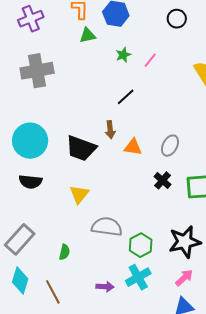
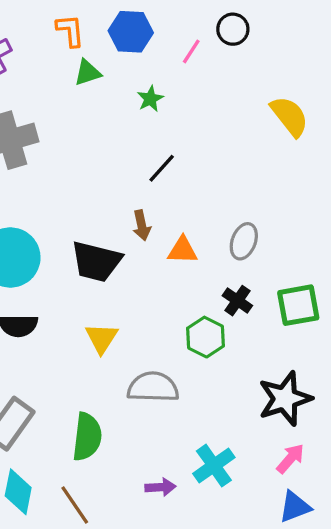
pink line: (150, 60) -> (191, 51), moved
green hexagon: (141, 245) -> (206, 337), moved
green semicircle: (64, 252) -> (87, 437), size x1.8

